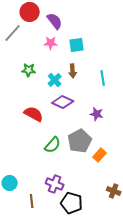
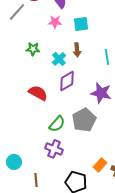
purple diamond: (63, 102) -> (67, 81), turned -55
purple star: (97, 114) -> (101, 93), size x1.5
orange rectangle: (100, 155) -> (100, 165), moved
purple cross: (55, 184) -> (54, 149), moved

